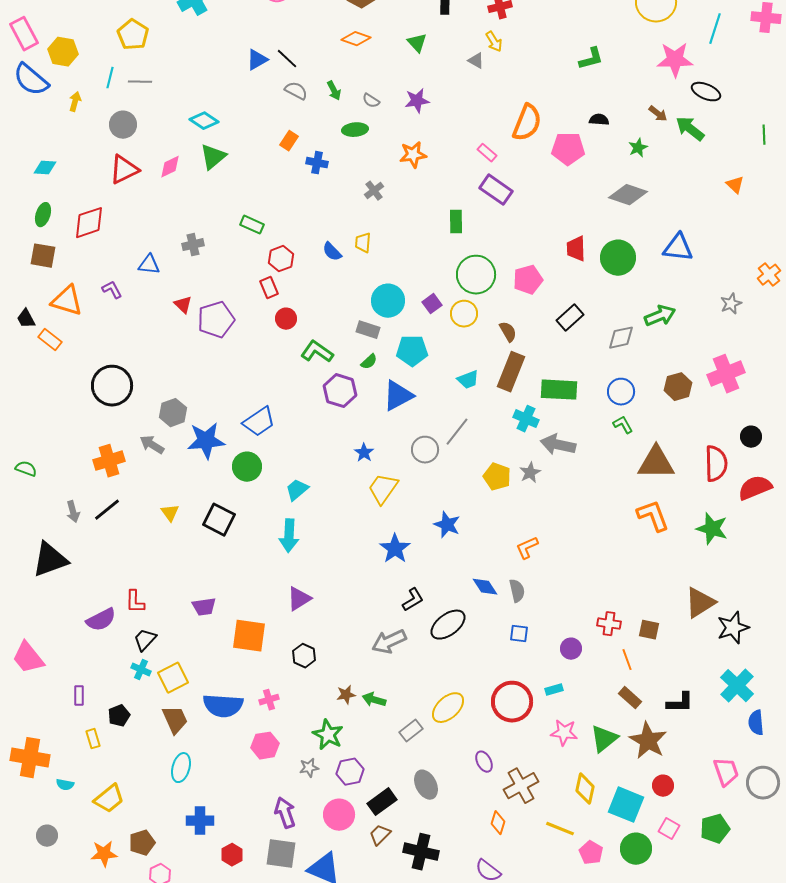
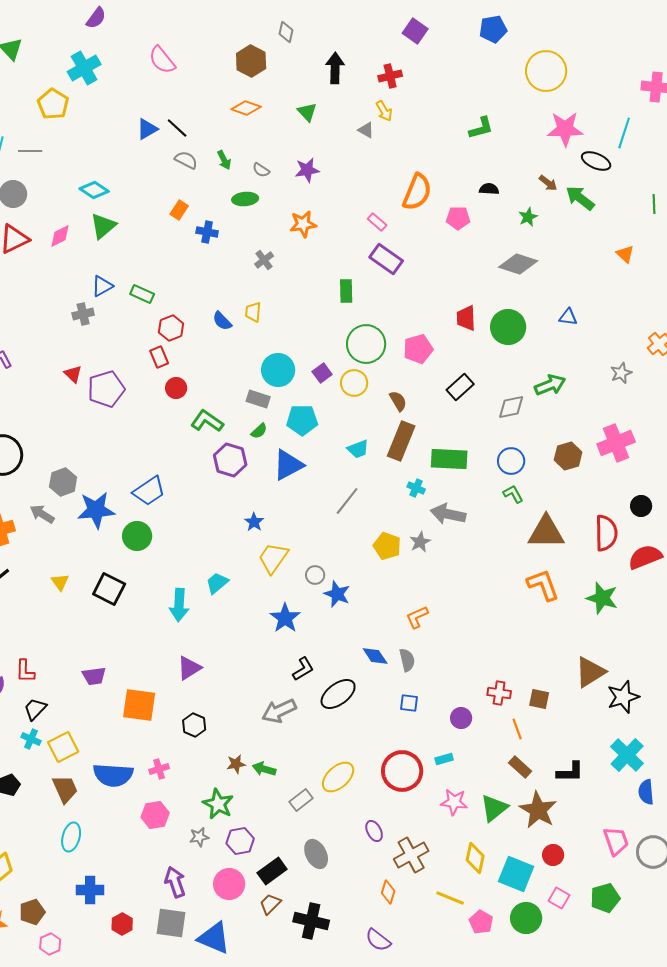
cyan line: (715, 29) -> (624, 133), moved
yellow pentagon: (133, 35) -> (53, 104), moved
pink pentagon: (568, 149) -> (458, 218), size x0.7
blue triangle: (678, 248) -> (568, 317), size x0.6
blue triangle: (149, 265) -> (102, 286), moved, turned -35
cyan cross: (526, 419) -> (416, 488), size x0.7
gray circle: (425, 450) -> (315, 575), moved, size x0.7
cyan trapezoid: (297, 490) -> (217, 583), moved

